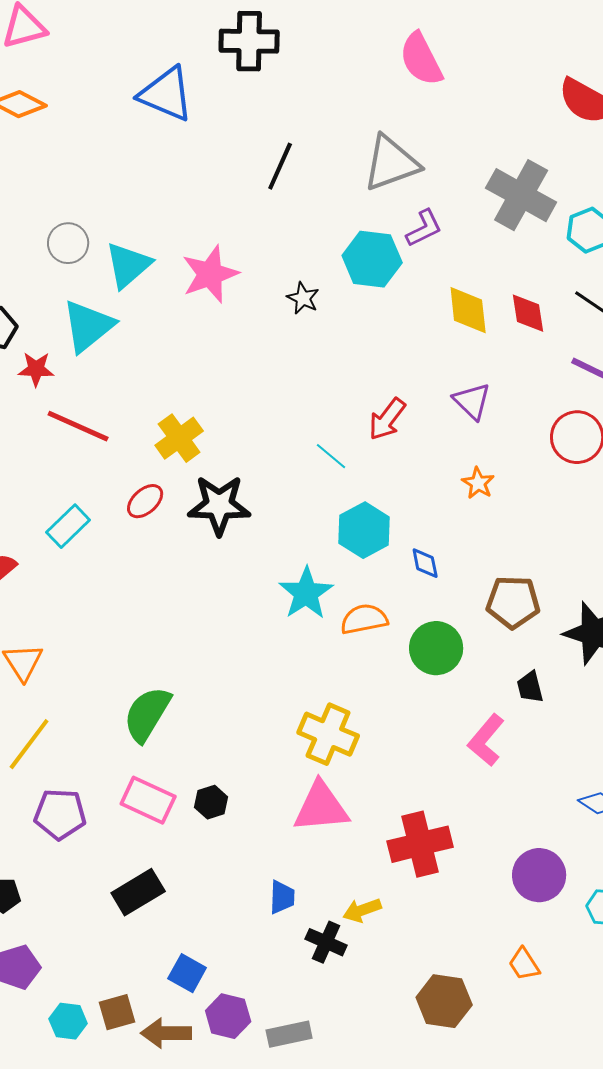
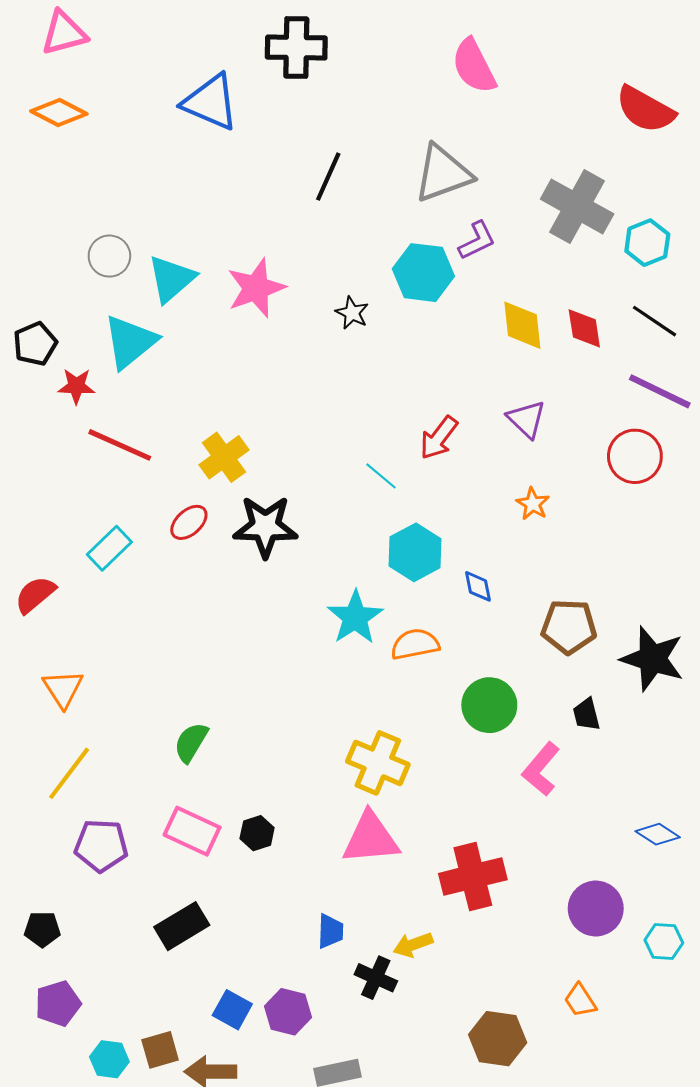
green circle: (436, 648) -> (489, 705), moved
green semicircle: (147, 714) -> (191, 742), size x0.7
purple hexagon: (228, 1016) -> (288, 1012), moved

